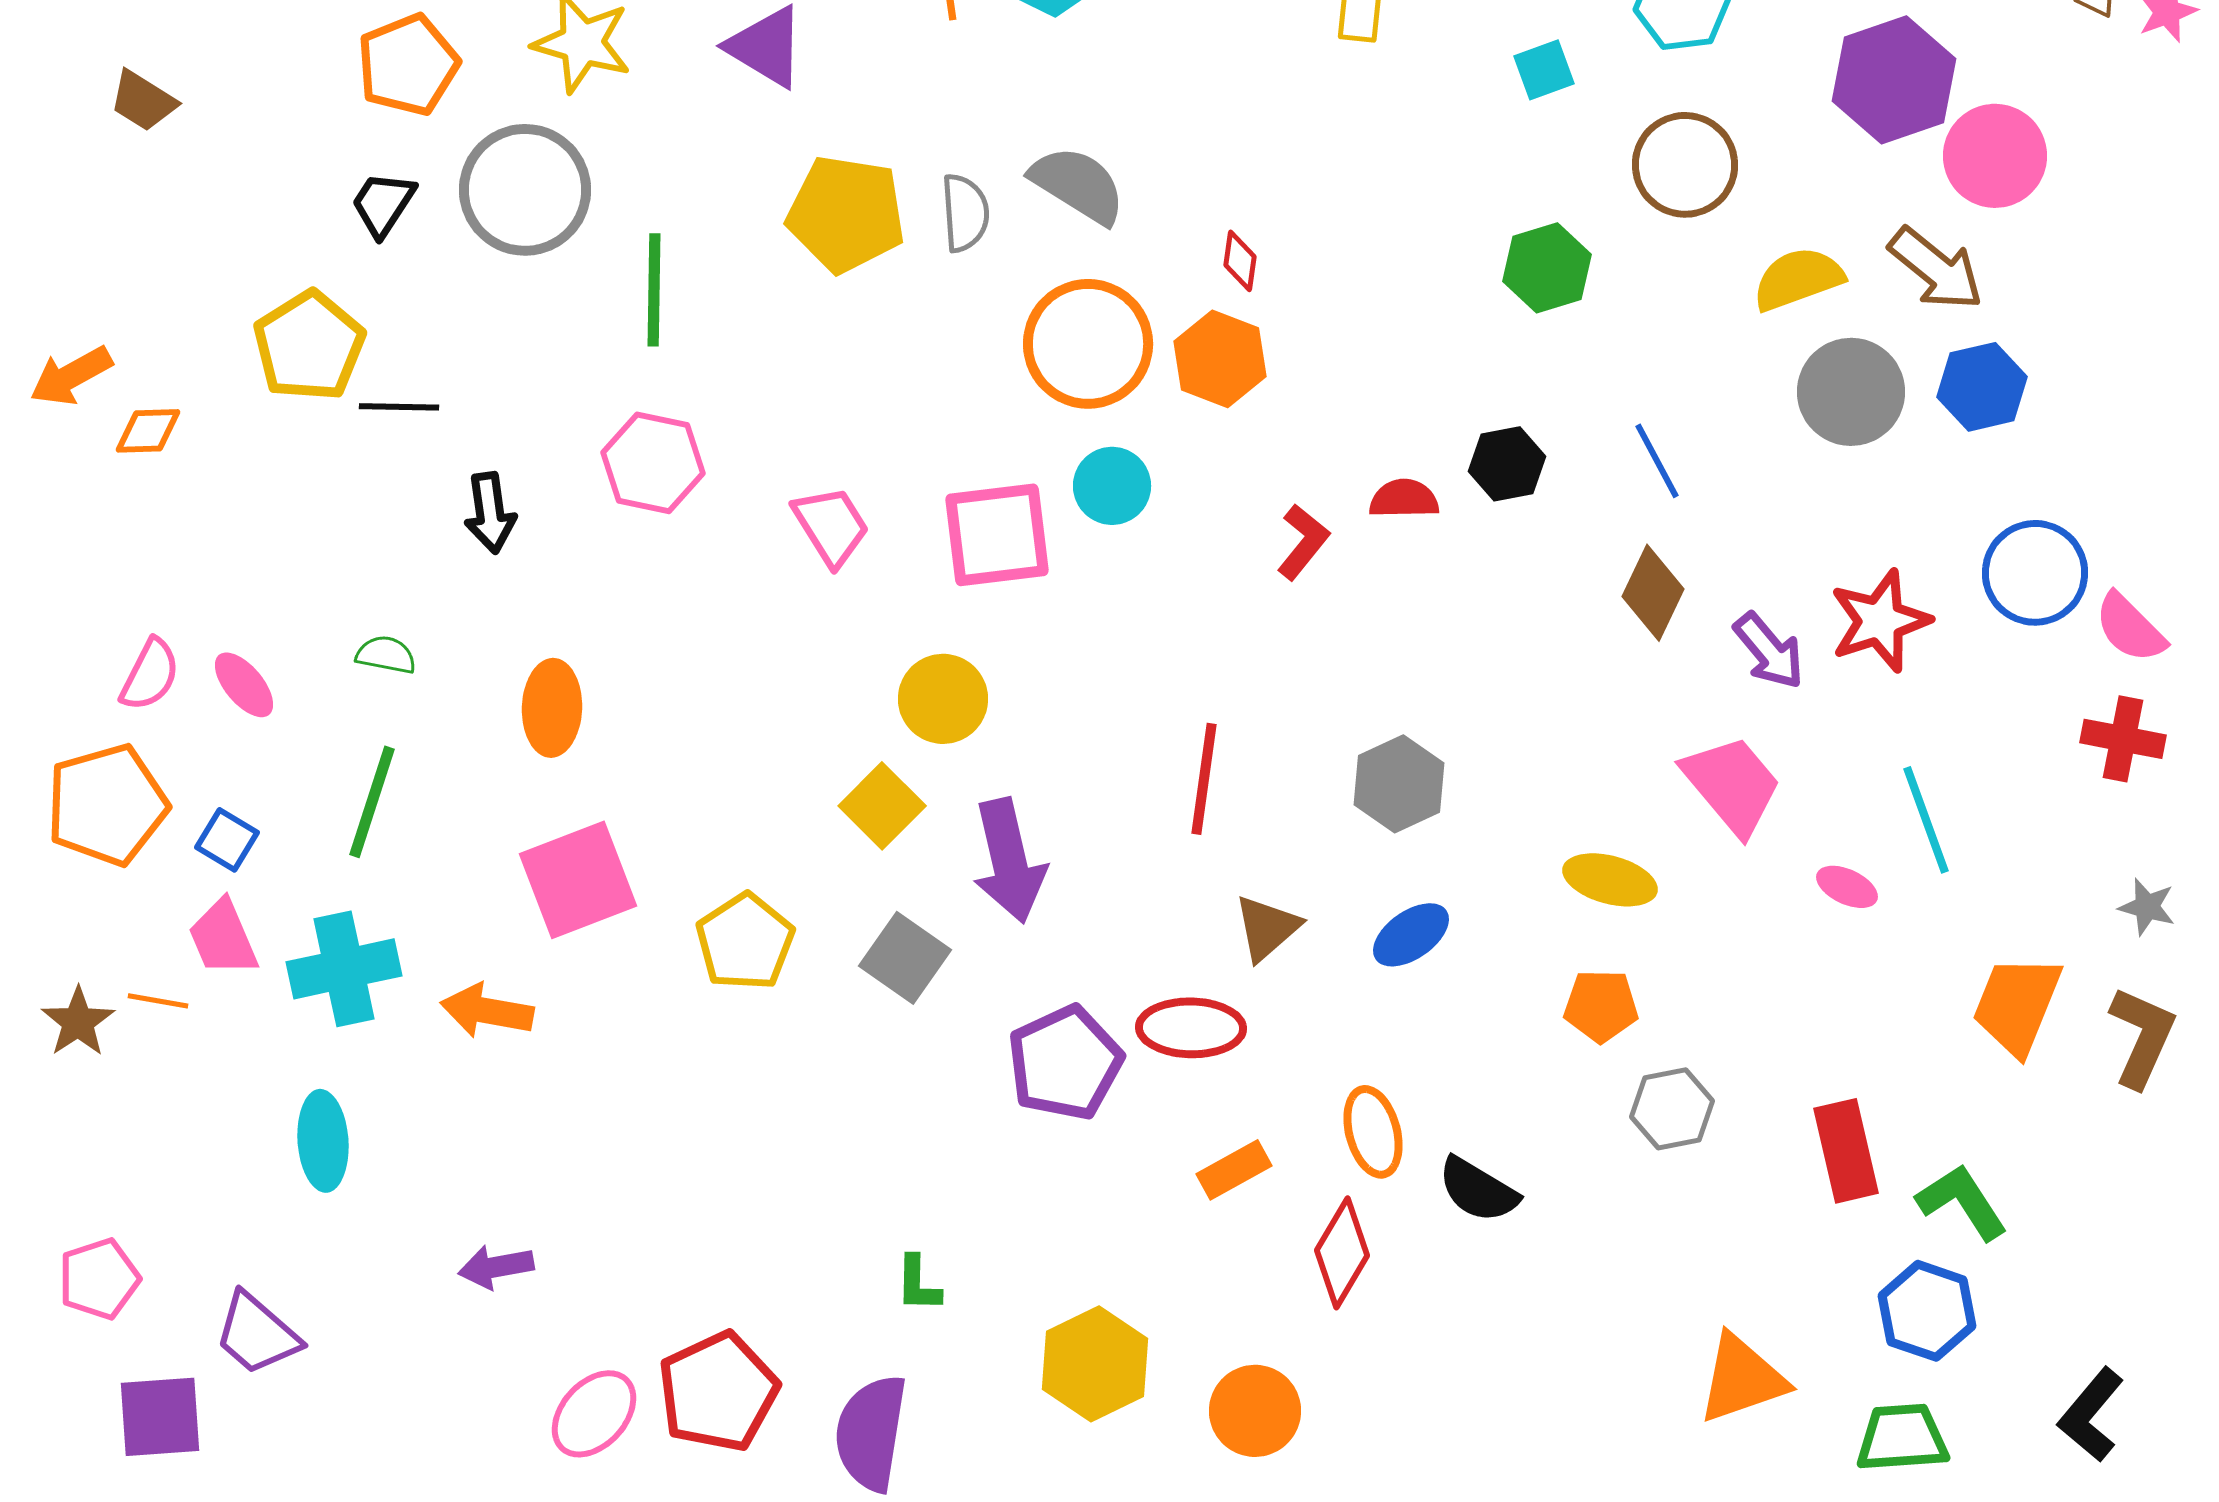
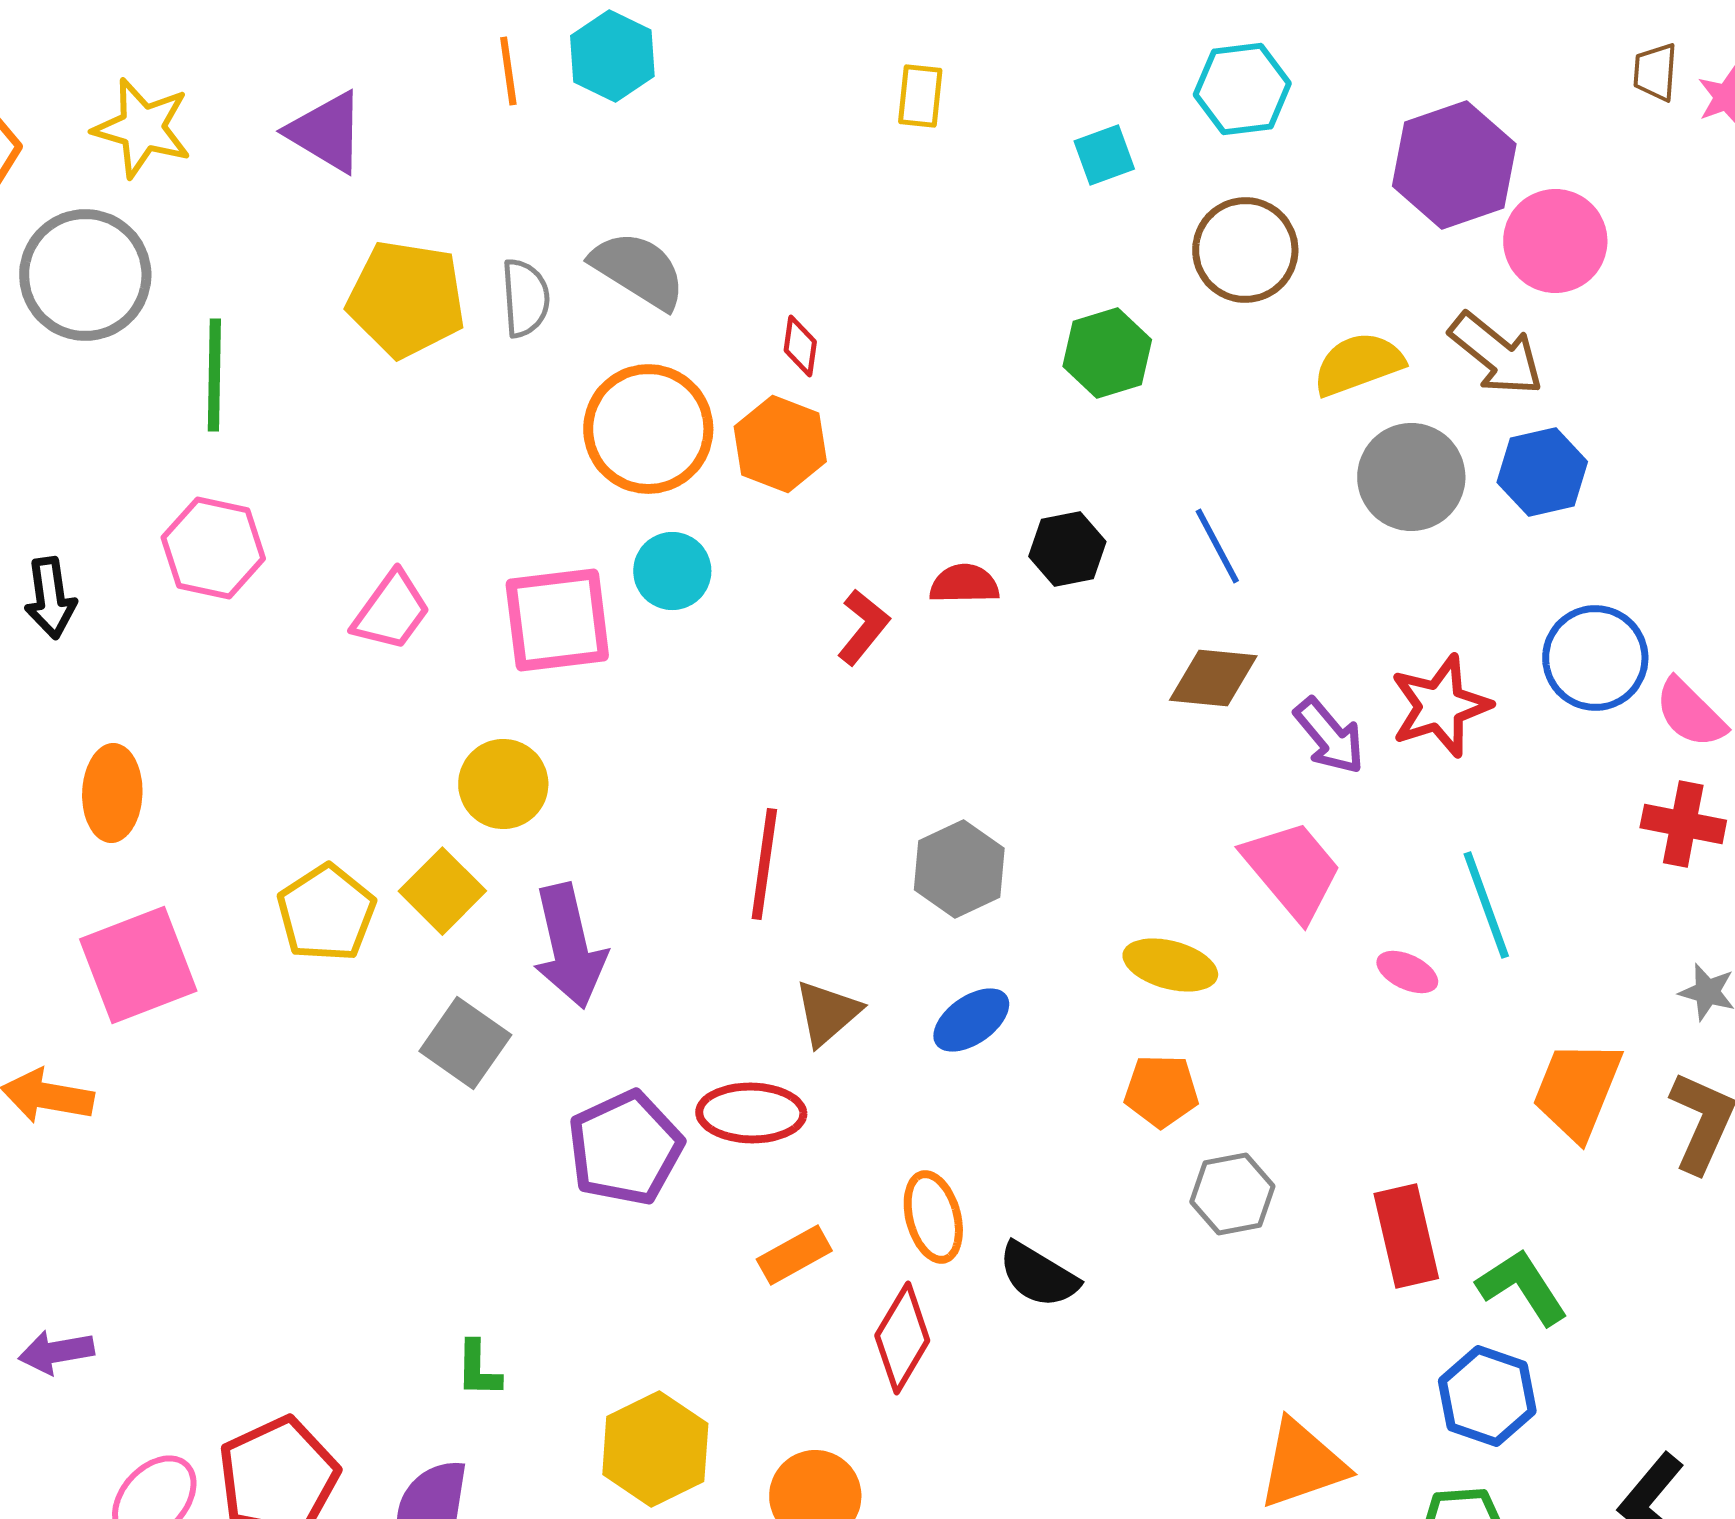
pink trapezoid: (831, 526) -> (391, 611), turned 68
brown diamond: (1653, 593) -> (1213, 678), turned 70
yellow pentagon: (745, 942) -> (326, 913), moved

